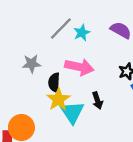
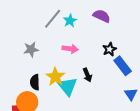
pink arrow: (79, 67) -> (70, 49), size x0.7
black semicircle: (54, 82) -> (35, 82), moved

